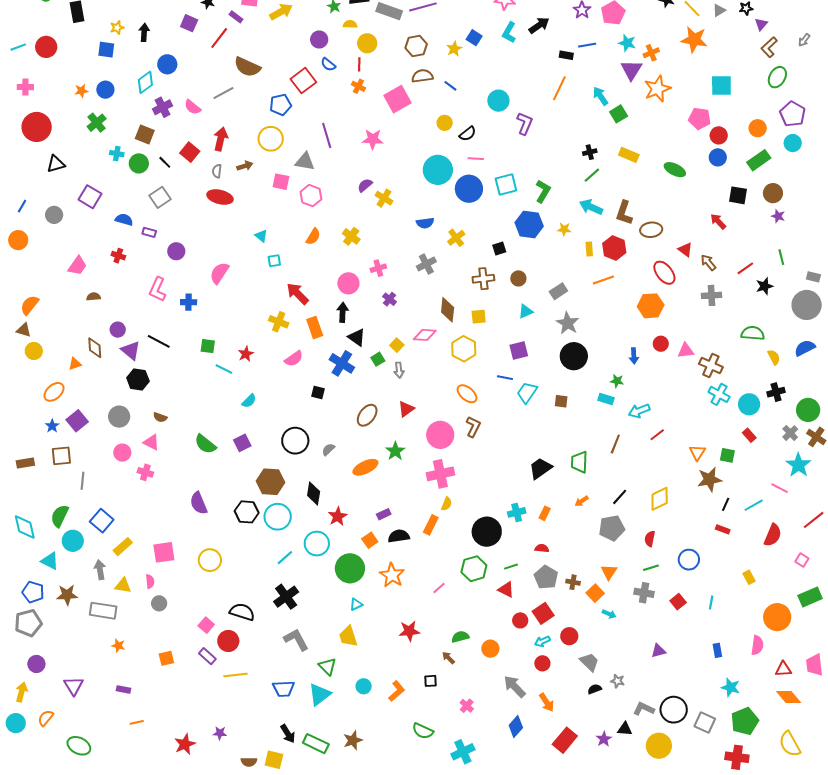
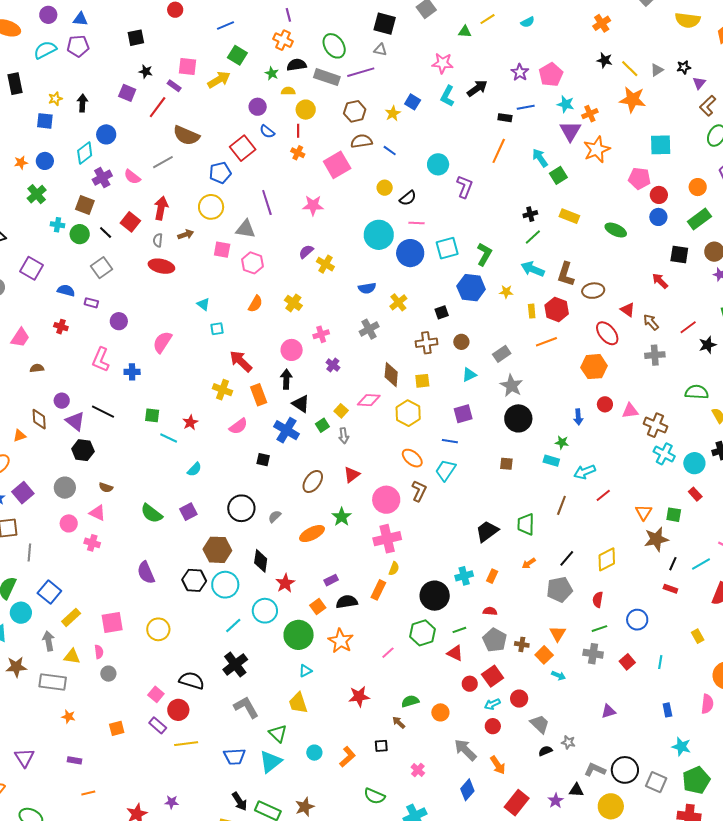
cyan trapezoid: (527, 392) -> (446, 470), moved

